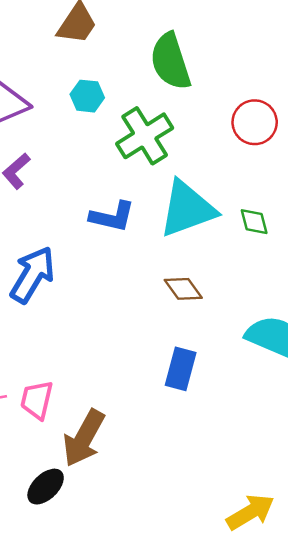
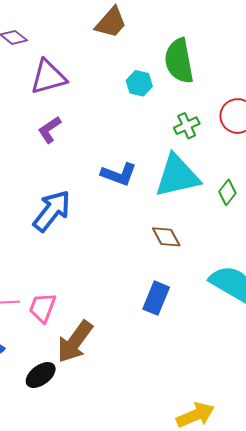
cyan hexagon: (87, 96) -> (139, 83), moved
green cross: (145, 136) -> (187, 126), moved, size x0.6
green diamond: (254, 222) -> (227, 192), turned 45

